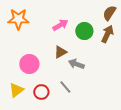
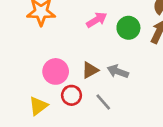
brown triangle: (60, 52) -> (90, 70), moved
red circle: (41, 92) -> (71, 95), moved

